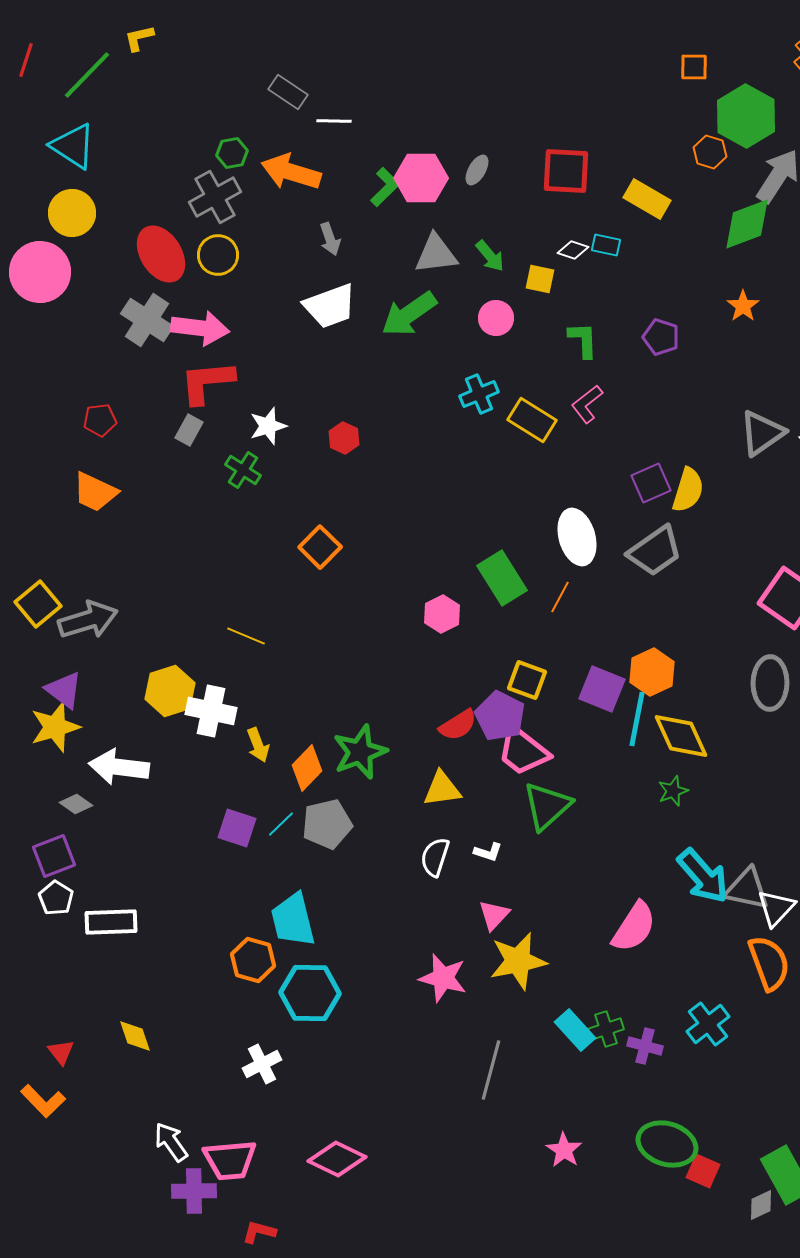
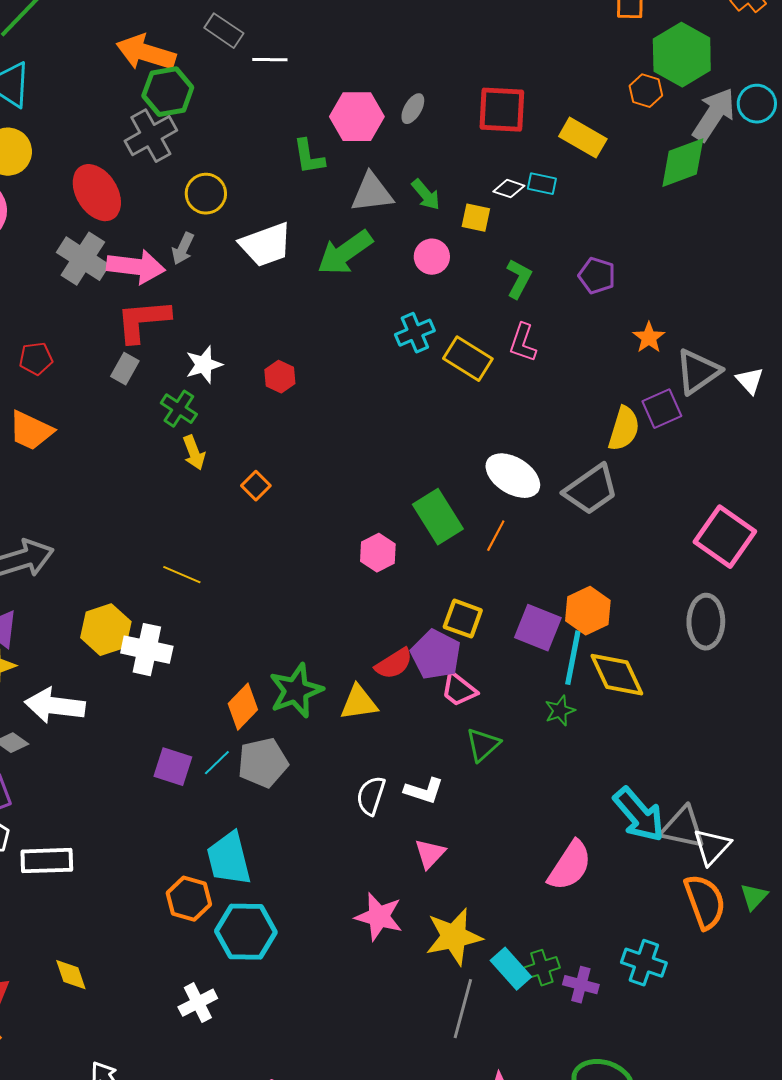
green hexagon: (232, 153) -> (168, 92), size x1.6
orange arrow: (291, 172) -> (146, 53), moved
green L-shape: (385, 187) -> (309, 157), moved, turned 126
gray arrow: (330, 239) -> (183, 249), moved, turned 44
yellow circle: (218, 255) -> (206, 194), moved
orange star: (743, 306) -> (649, 338), moved
green L-shape: (583, 340) -> (519, 279), turned 30
pink L-shape: (587, 404) -> (523, 343), turned -33
purple square: (651, 483) -> (662, 409), moved
white ellipse: (577, 537) -> (513, 476), turned -42
orange square: (320, 547) -> (256, 486), size x0.7
yellow arrow: (258, 745) -> (194, 453), moved
pink trapezoid: (523, 751) -> (459, 690), size x0.7
yellow triangle: (442, 789) -> (359, 703), moved
green star: (673, 791) -> (560, 711), moved
green triangle: (547, 806) -> (483, 745), size x0.7
white L-shape: (488, 852) -> (424, 791), size x1.4
yellow star: (518, 961) -> (454, 937), moved
cyan cross: (708, 1024) -> (644, 963), turned -33
gray line: (491, 1070) -> (463, 1009), moved

